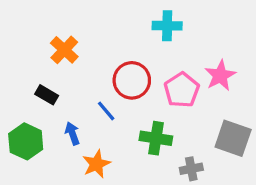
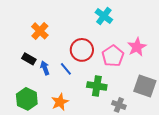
cyan cross: (167, 26) -> (104, 16), turned 36
blue arrow: (72, 133) -> (45, 68), moved
green hexagon: (26, 141) -> (27, 99), moved
gray cross: (191, 169) -> (119, 105), turned 32

